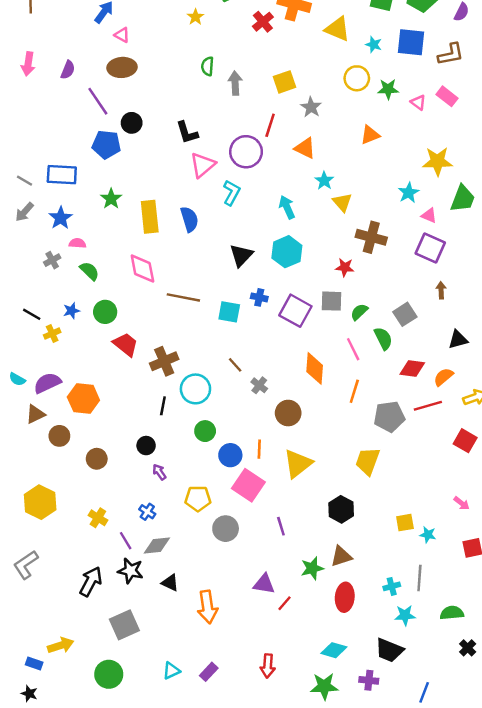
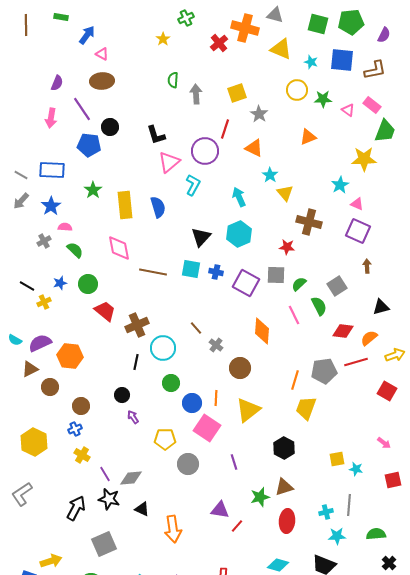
pink arrow: (28, 64) -> (51, 118), moved
green trapezoid: (463, 199) -> (385, 131), moved
cyan square: (229, 312) -> (191, 269), moved
orange line: (354, 391) -> (295, 380), moved
blue cross: (147, 512) -> (75, 429), moved, turned 32

